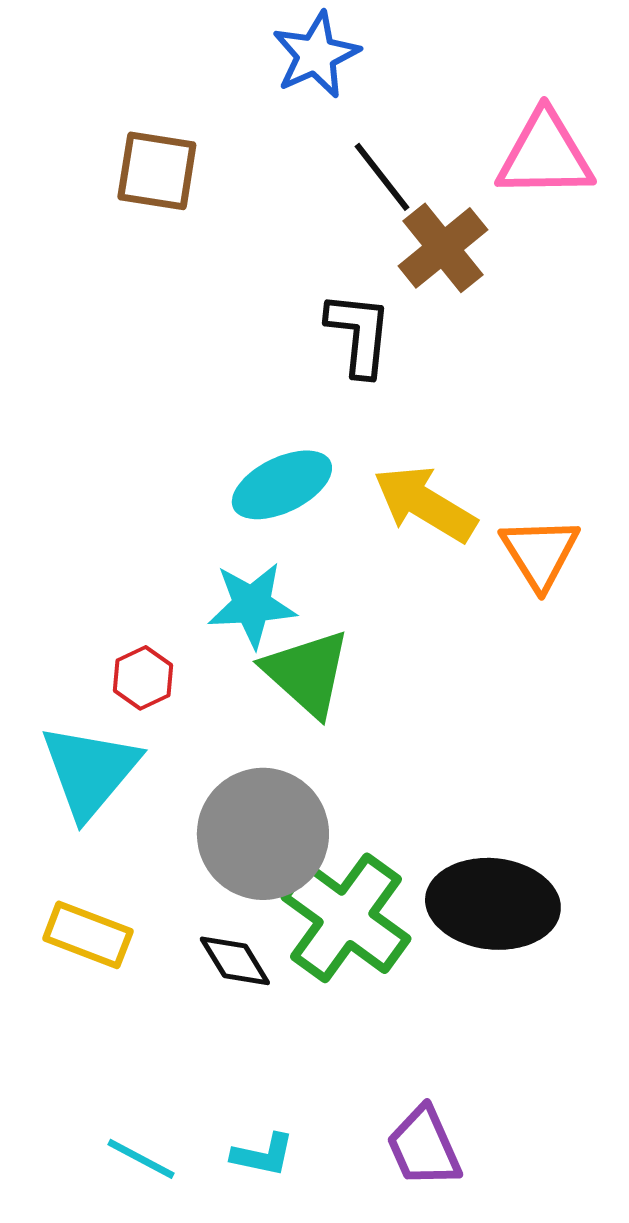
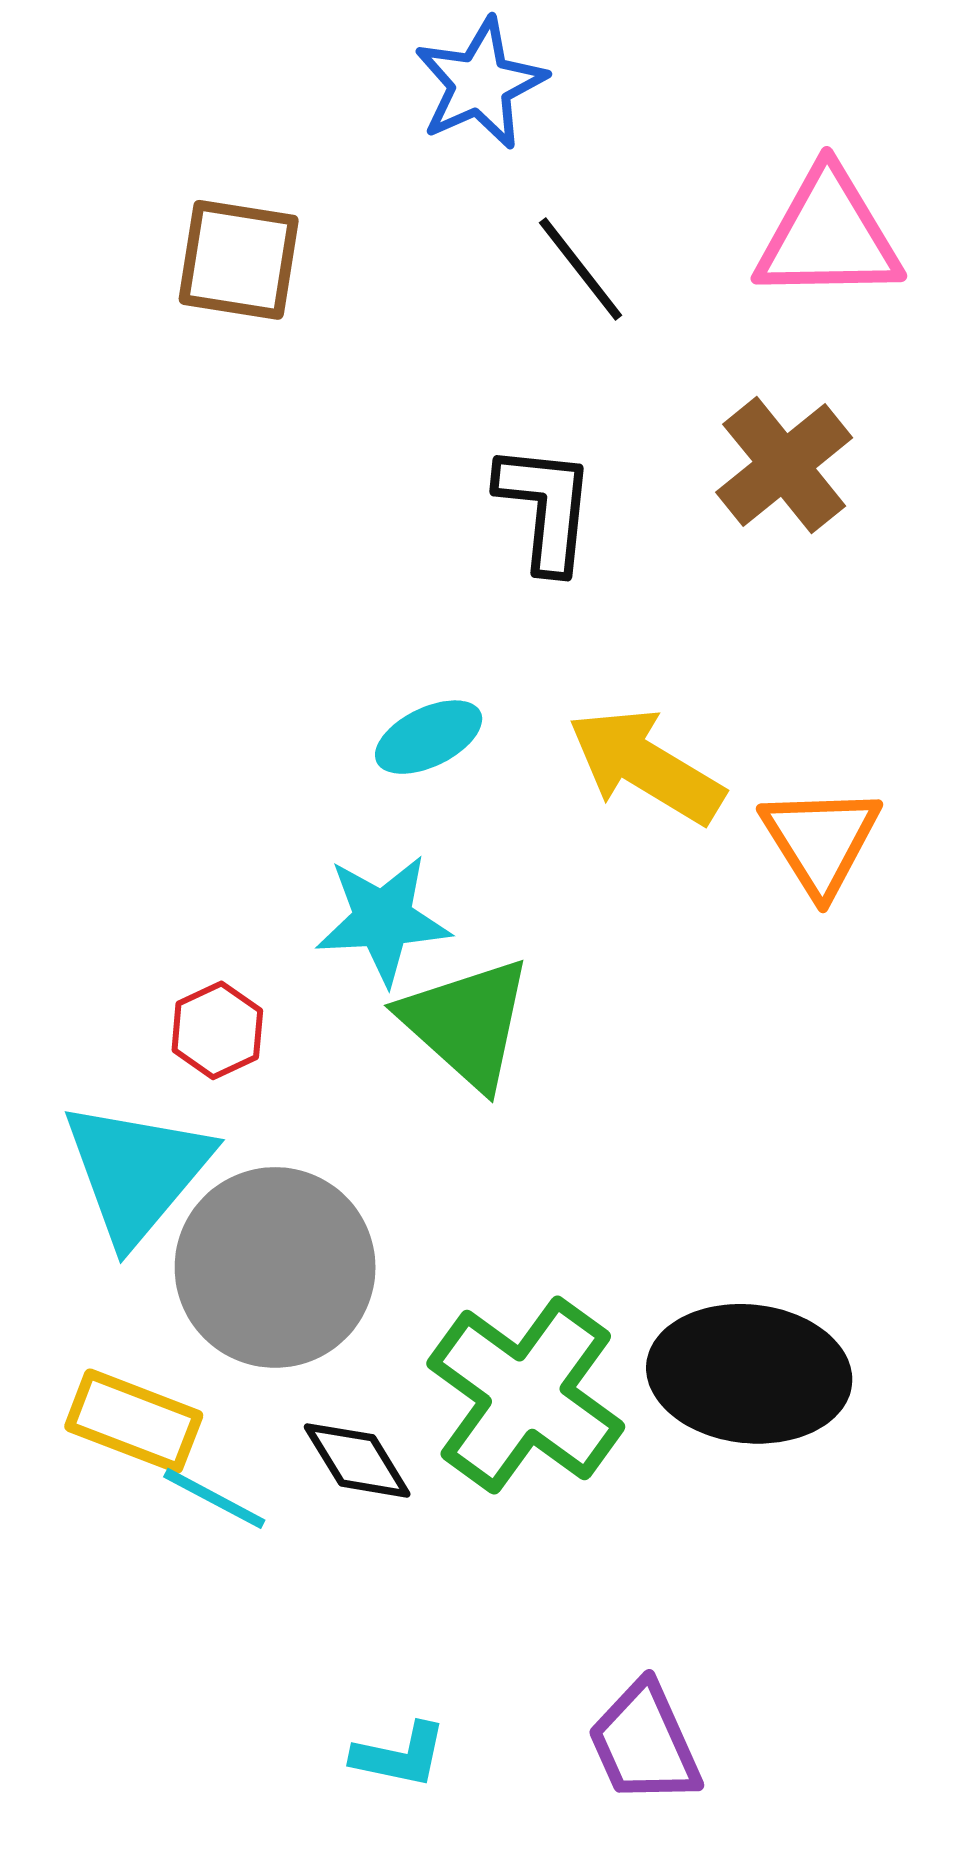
brown cross: (443, 248) -> (784, 465), moved
cyan ellipse: (282, 485) -> (429, 737), size x0.7
gray circle: (263, 834) -> (275, 1267), moved
cyan line: (141, 1159) -> (214, 1498), moved

